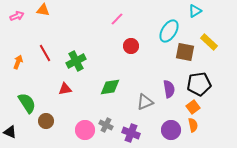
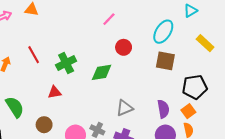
brown square: (185, 52) -> (165, 61), moved
green diamond: (110, 87) -> (102, 72), moved
purple semicircle: (169, 89) -> (163, 109), moved
gray triangle: (145, 102) -> (125, 108), moved
brown circle: (46, 121) -> (44, 125), moved

